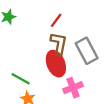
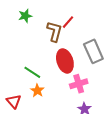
brown L-shape: (59, 44) -> (54, 31), moved

